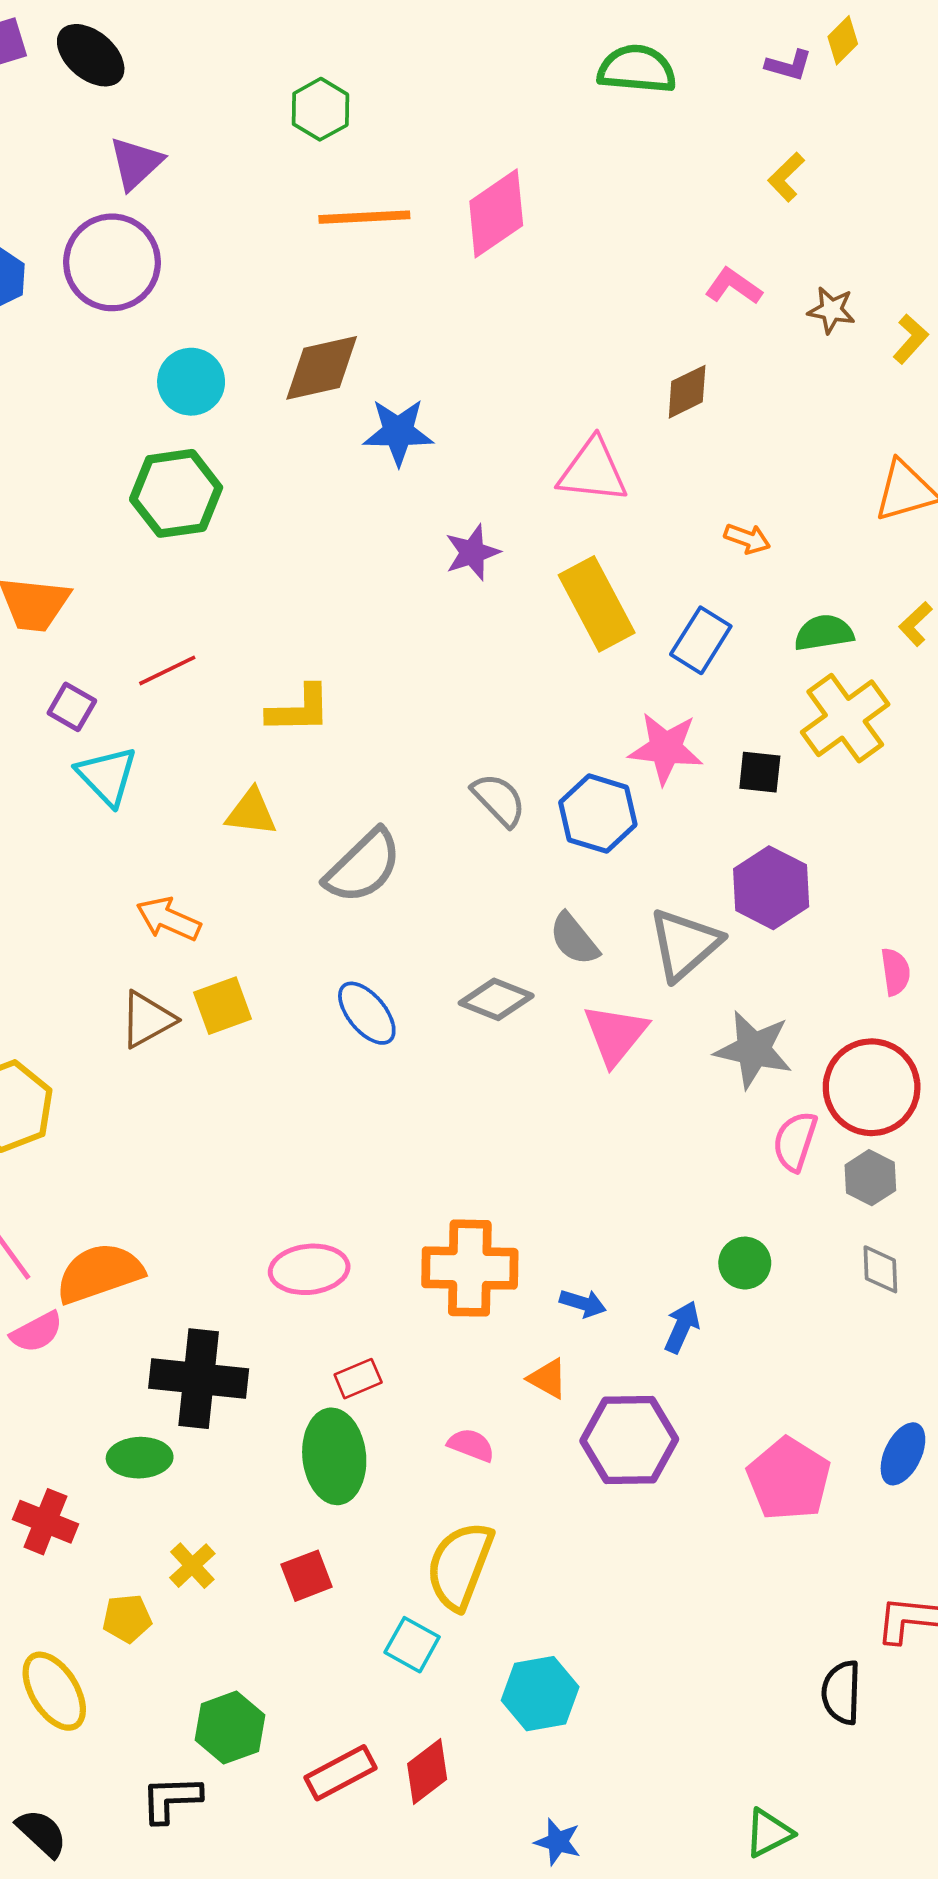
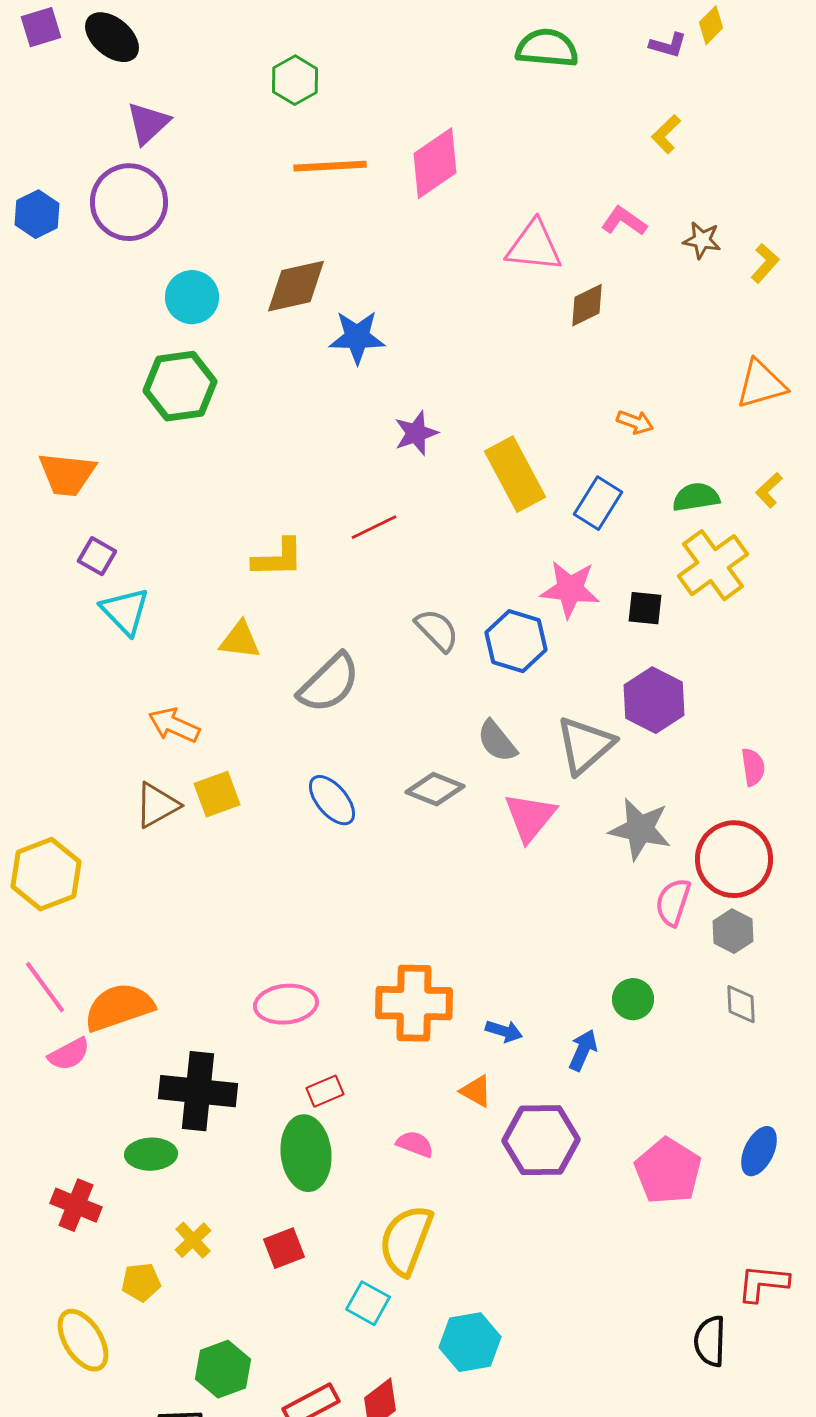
pink triangle: (593, 471) -> (534, 246), moved
red line: (167, 670) -> (374, 527), moved

